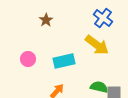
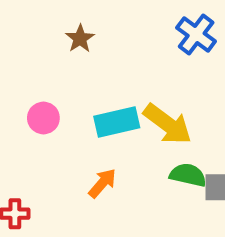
yellow arrow: (97, 45) -> (168, 124), moved

